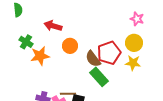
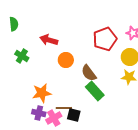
red pentagon: (109, 53) -> (105, 39), moved
orange star: (40, 56) -> (42, 93), moved

